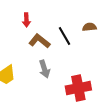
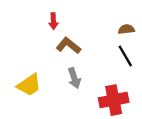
black line: (64, 36) -> (125, 56), moved

